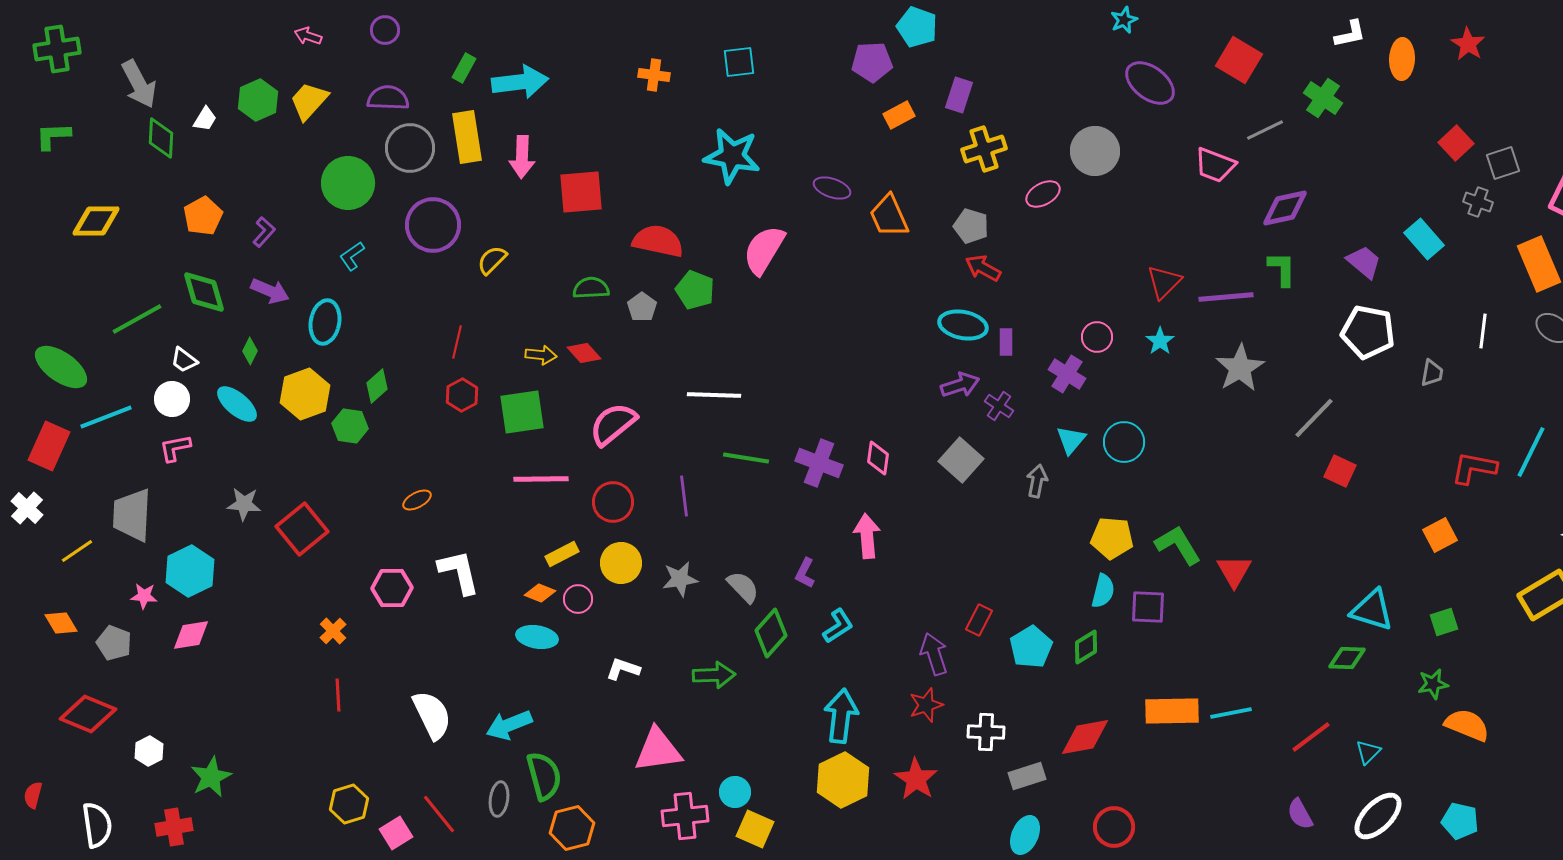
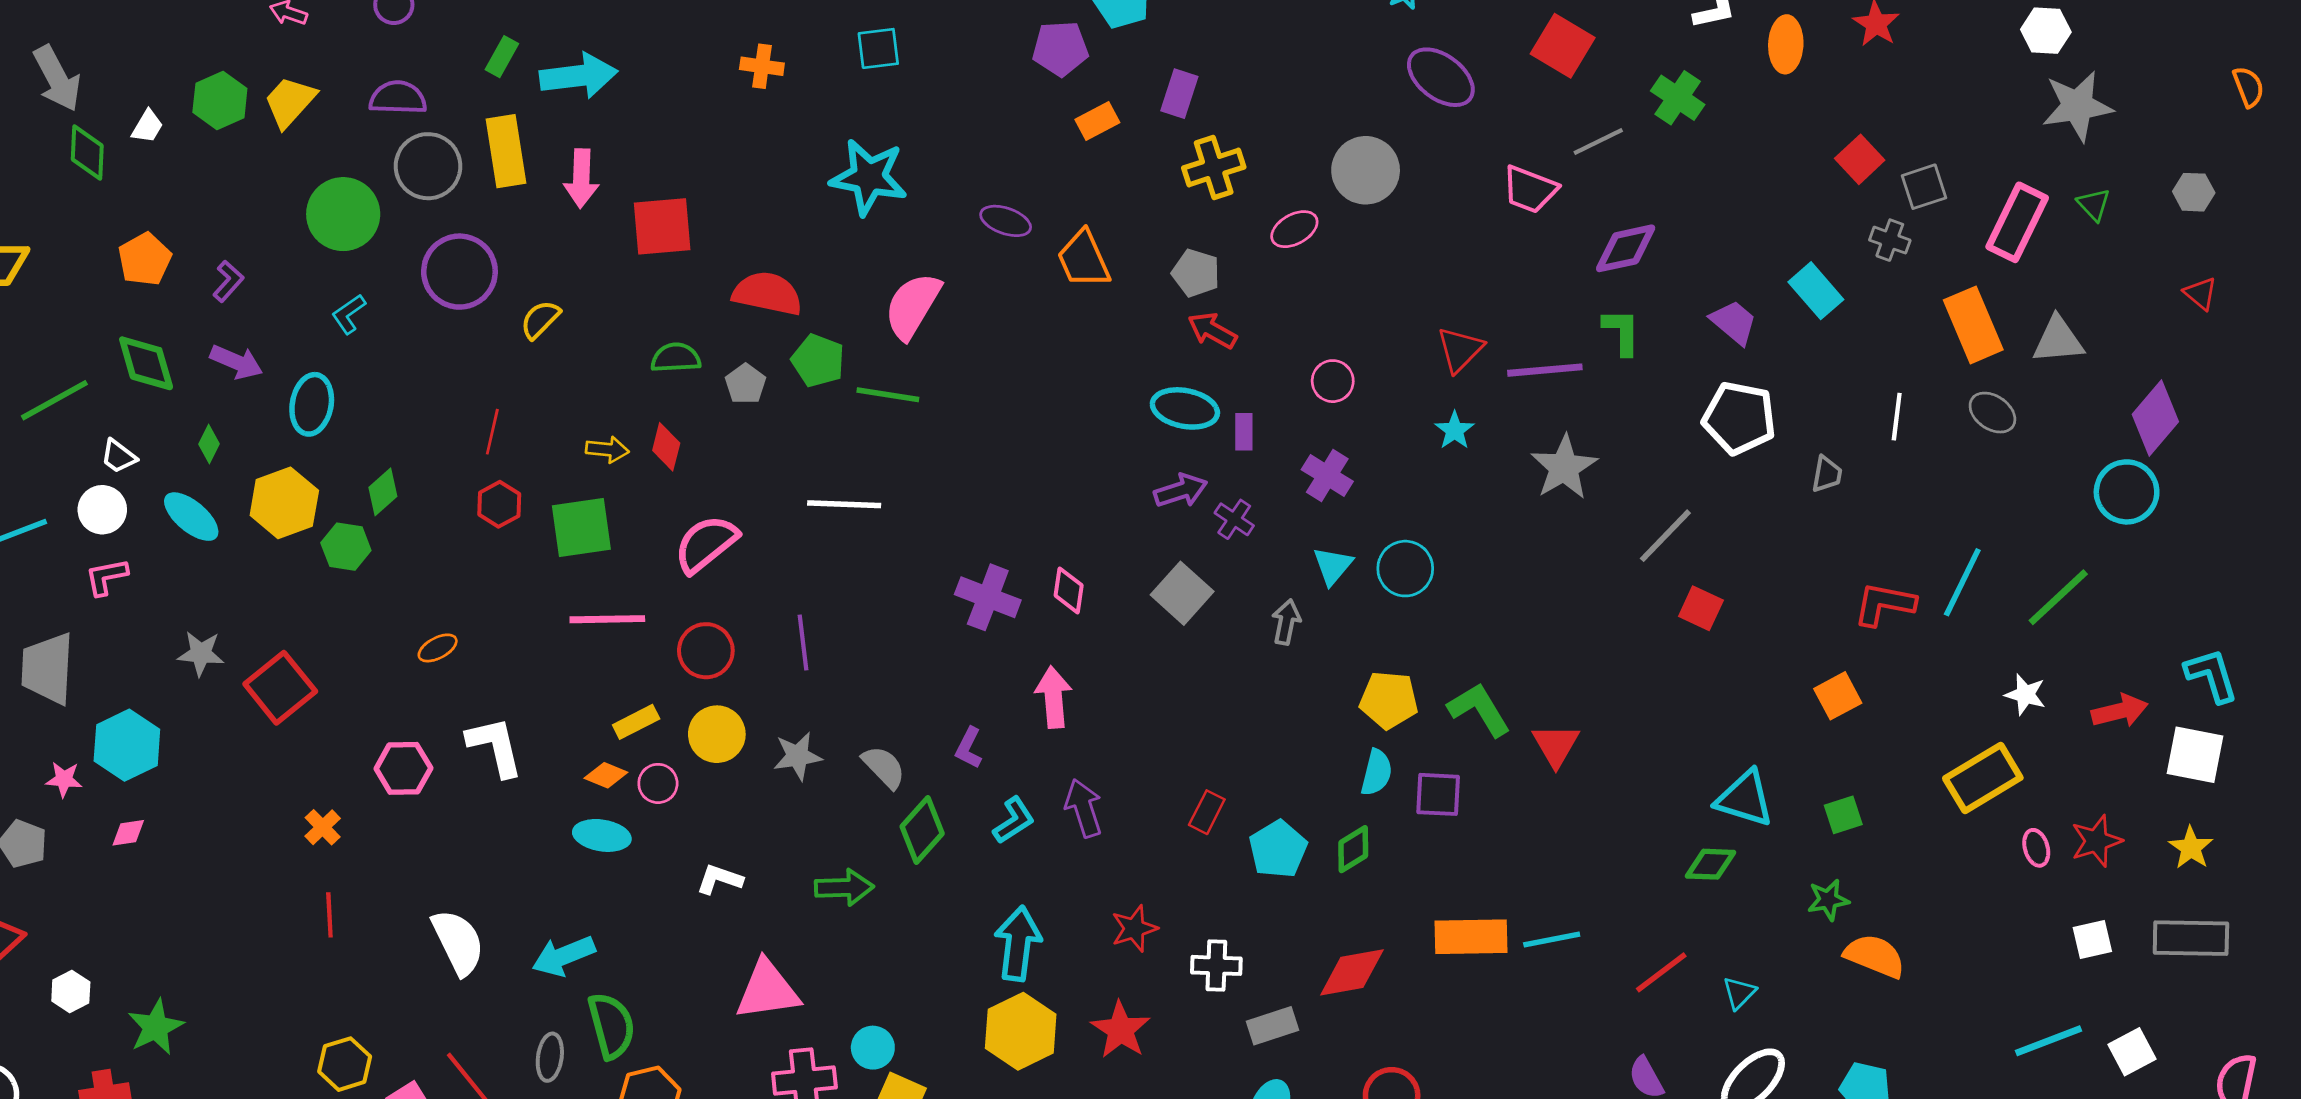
pink circle: (1097, 337) -> (1333, 381), moved
red diamond: (584, 353) -> (666, 447), turned 56
green line: (746, 458) -> (888, 395), moved
pink diamond: (191, 635) -> (128, 833), size x0.7
purple arrow: (934, 654) -> (1084, 808), moved

